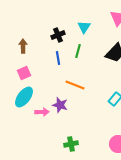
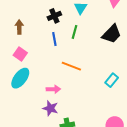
pink square: (24, 73) -> (20, 54), turned -32
purple star: (60, 105) -> (50, 108), moved
pink arrow: (42, 112) -> (53, 89), moved

